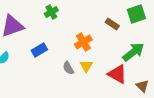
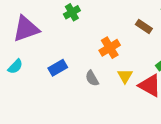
blue rectangle: (39, 50) -> (58, 68), moved
yellow triangle: (86, 66) -> (125, 76), moved

